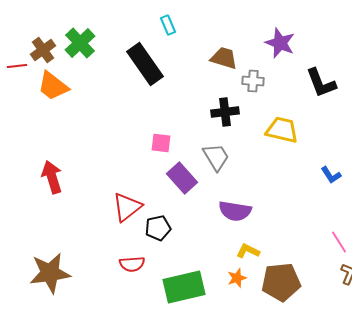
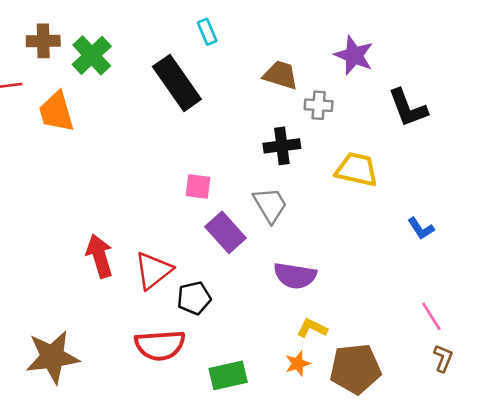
brown cross: (43, 50) -> (43, 41), moved, turned 35
orange trapezoid: (53, 86) -> (56, 112), turned 36
red arrow: (52, 177) -> (100, 256), moved
red semicircle: (132, 264) -> (160, 345), size x1.5
green rectangle: (184, 287) -> (228, 375), size x0.7

